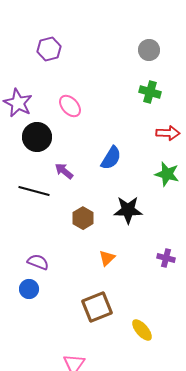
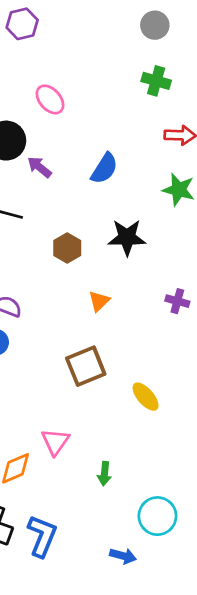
purple arrow: (64, 171) -> (39, 167), moved

